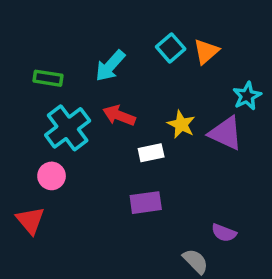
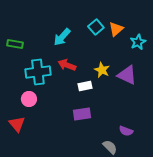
green rectangle: (48, 78) -> (15, 44), moved
cyan star: (247, 96) -> (138, 42), moved
cyan cross: (68, 128) -> (38, 72), turned 30

